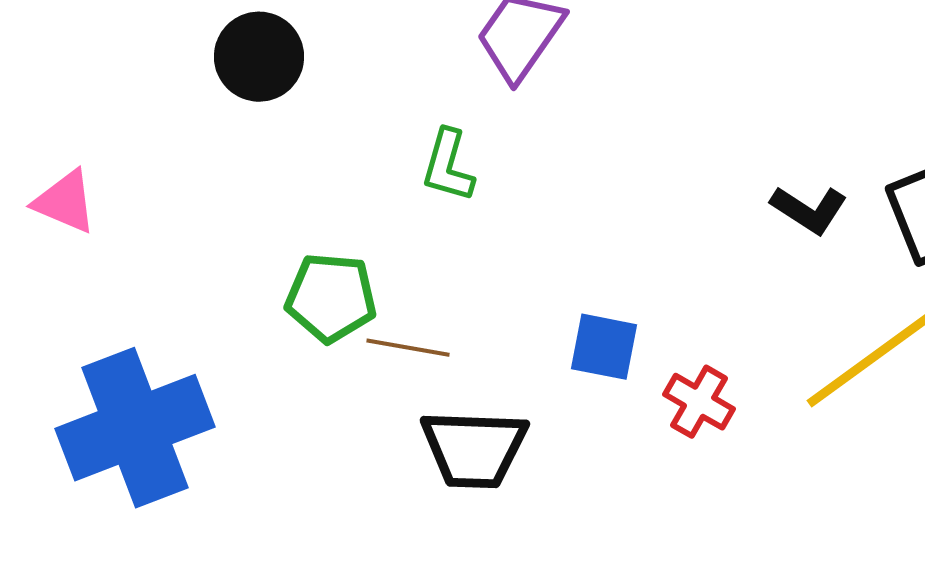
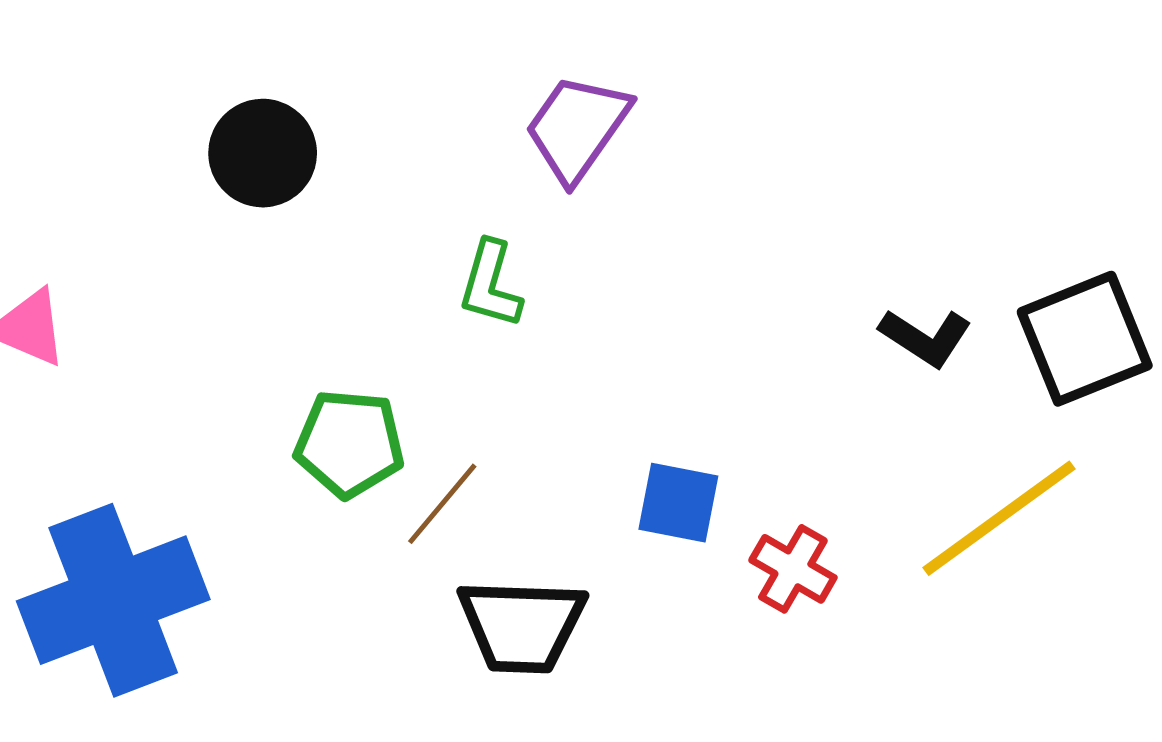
brown line: (408, 348) -> (442, 504), turned -60

